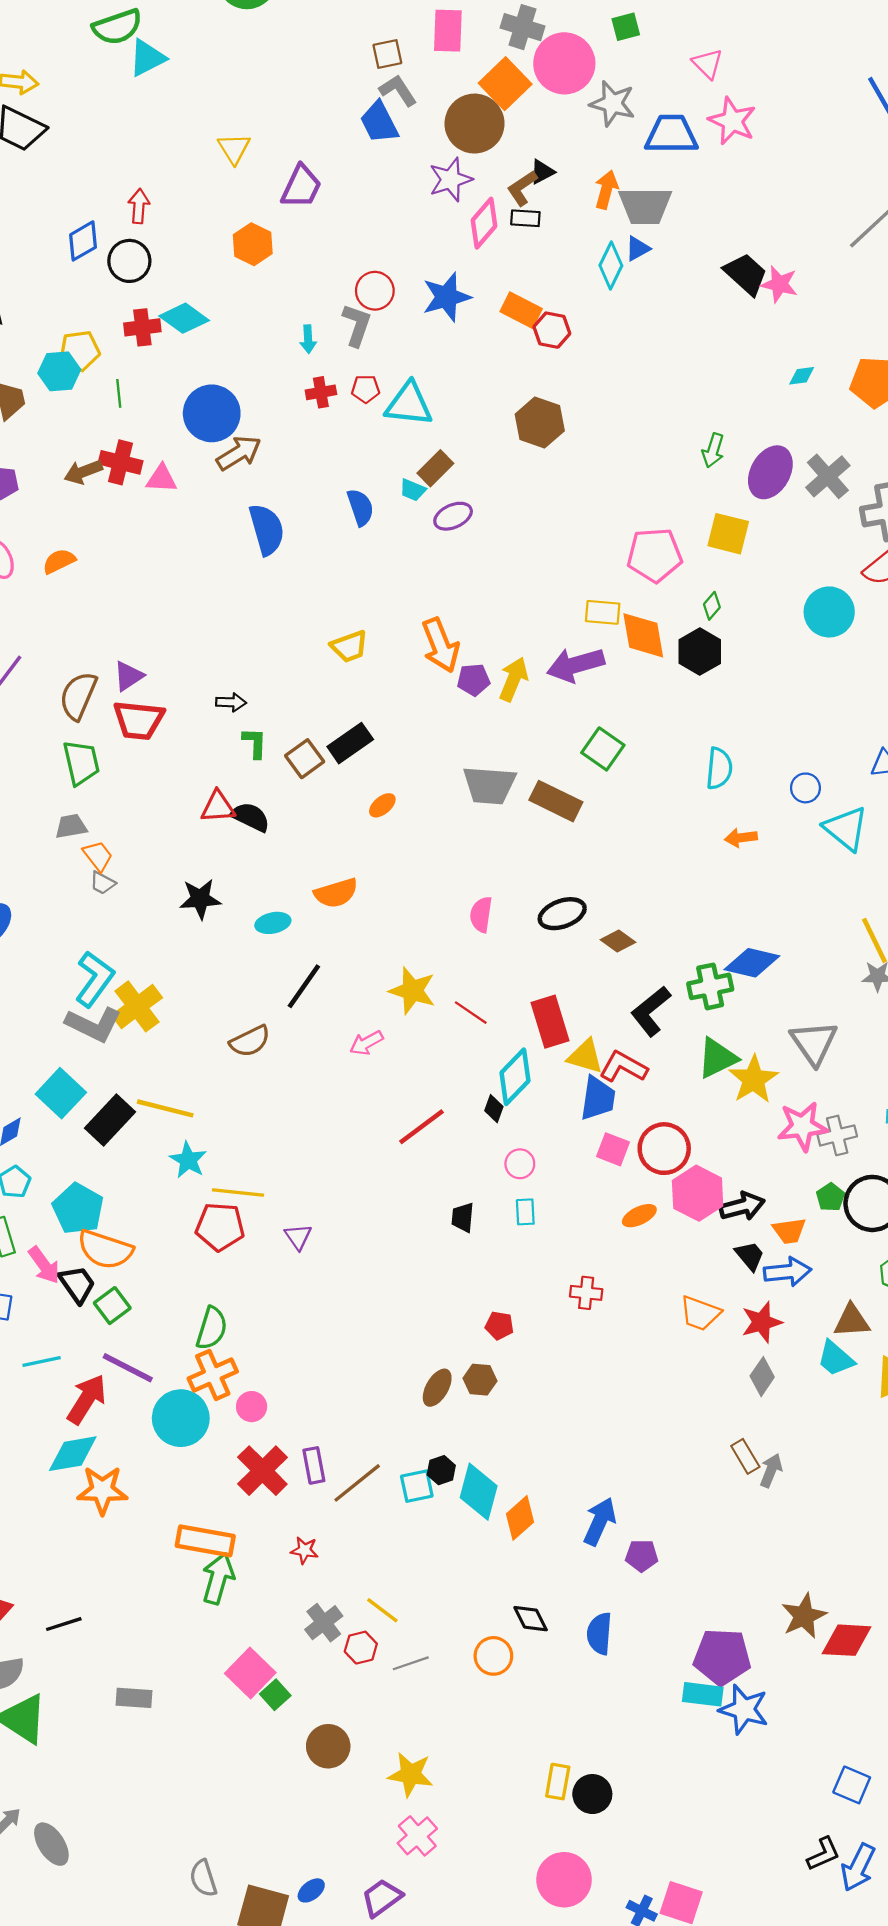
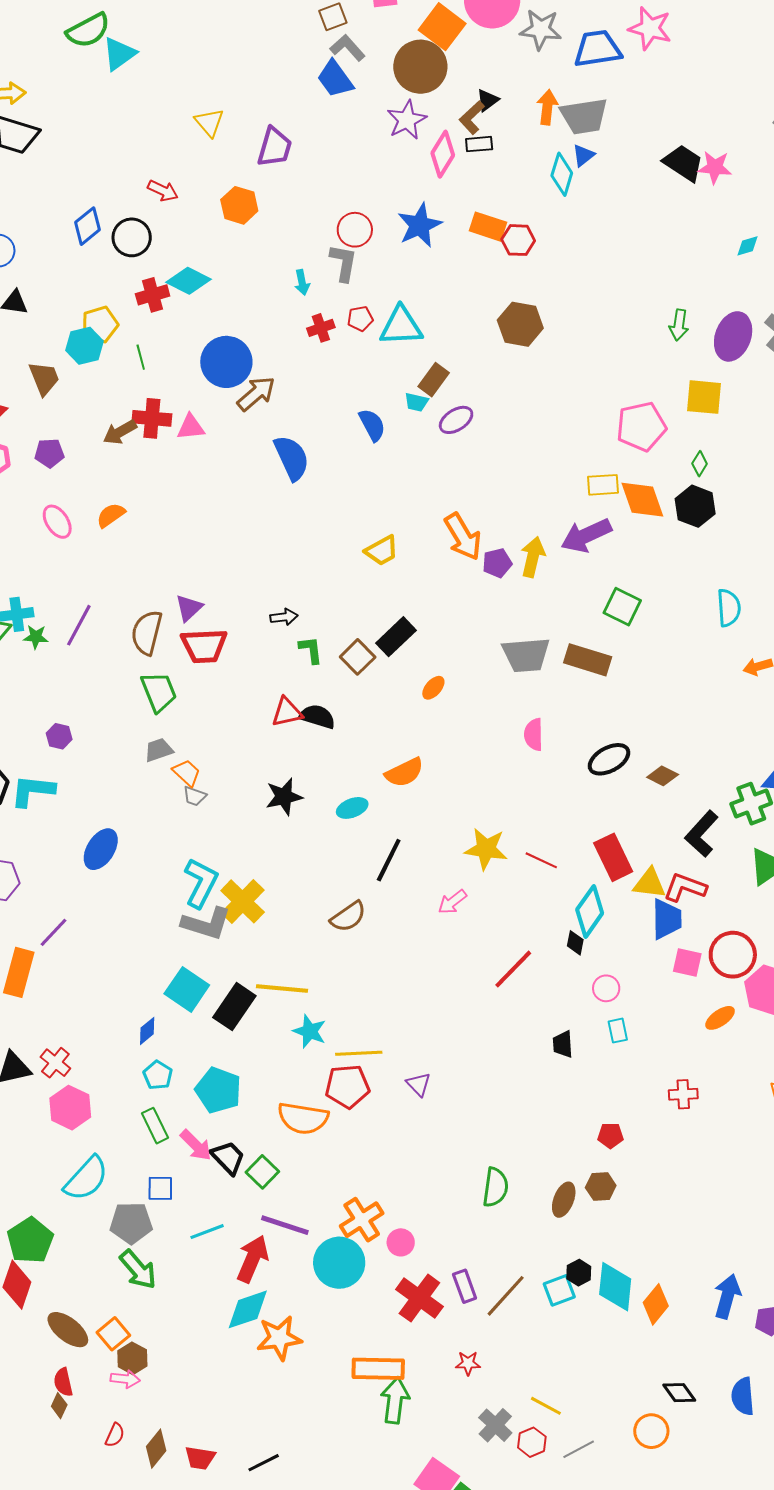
red arrow: (139, 206) -> (163, 191), moved, turned 120
pink semicircle: (481, 915) -> (534, 735), moved
orange semicircle: (105, 1250) -> (303, 1118), moved
green semicircle: (212, 1328) -> (495, 1187), moved

